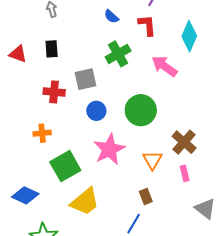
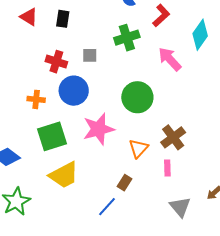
red L-shape: (147, 25) -> (161, 15), turned 40
gray square: (86, 79) -> (90, 55), size x0.7
blue circle: (96, 111) -> (74, 91), moved, size x1.5
brown rectangle: (146, 196) -> (124, 183), turned 42

